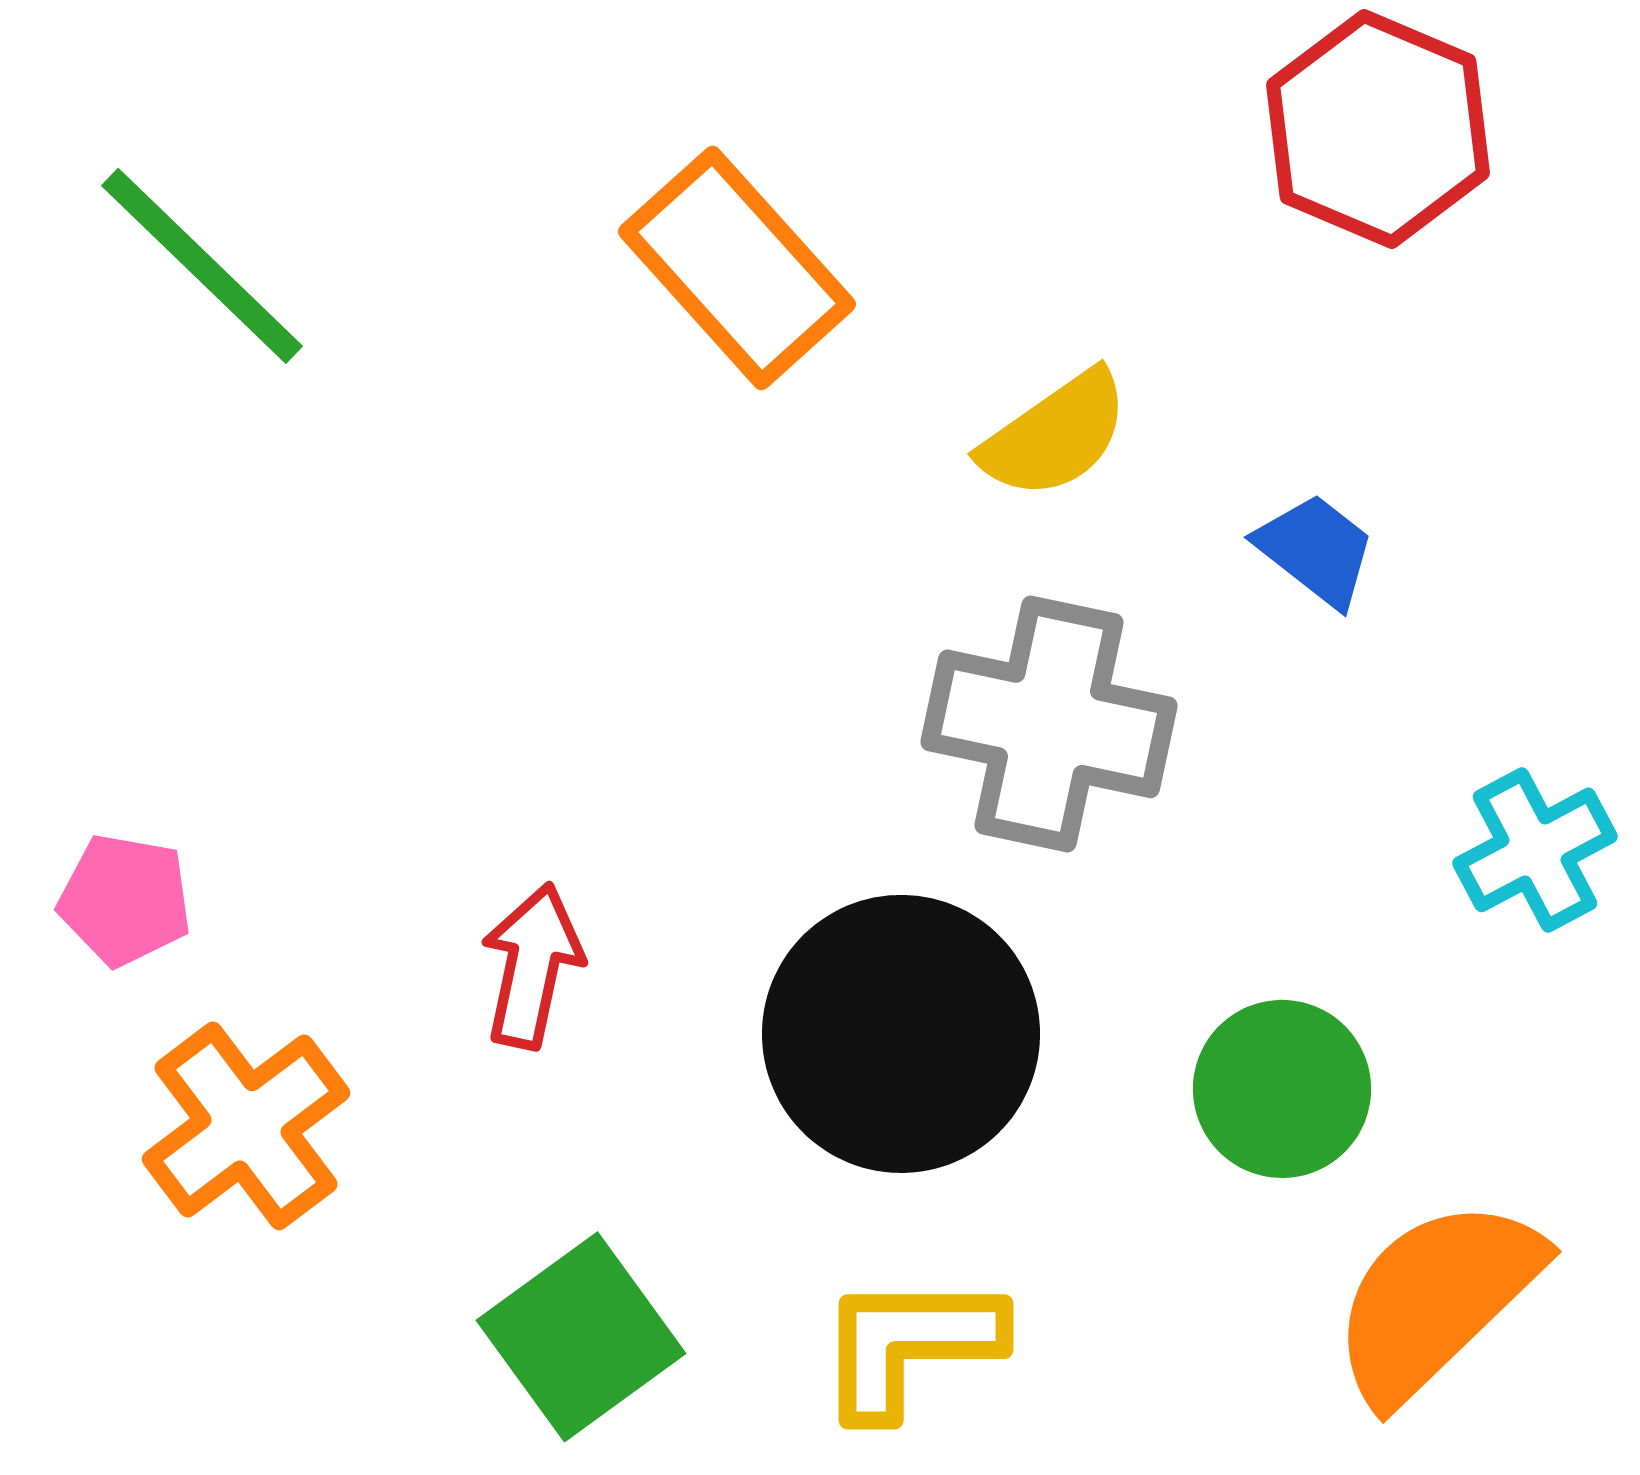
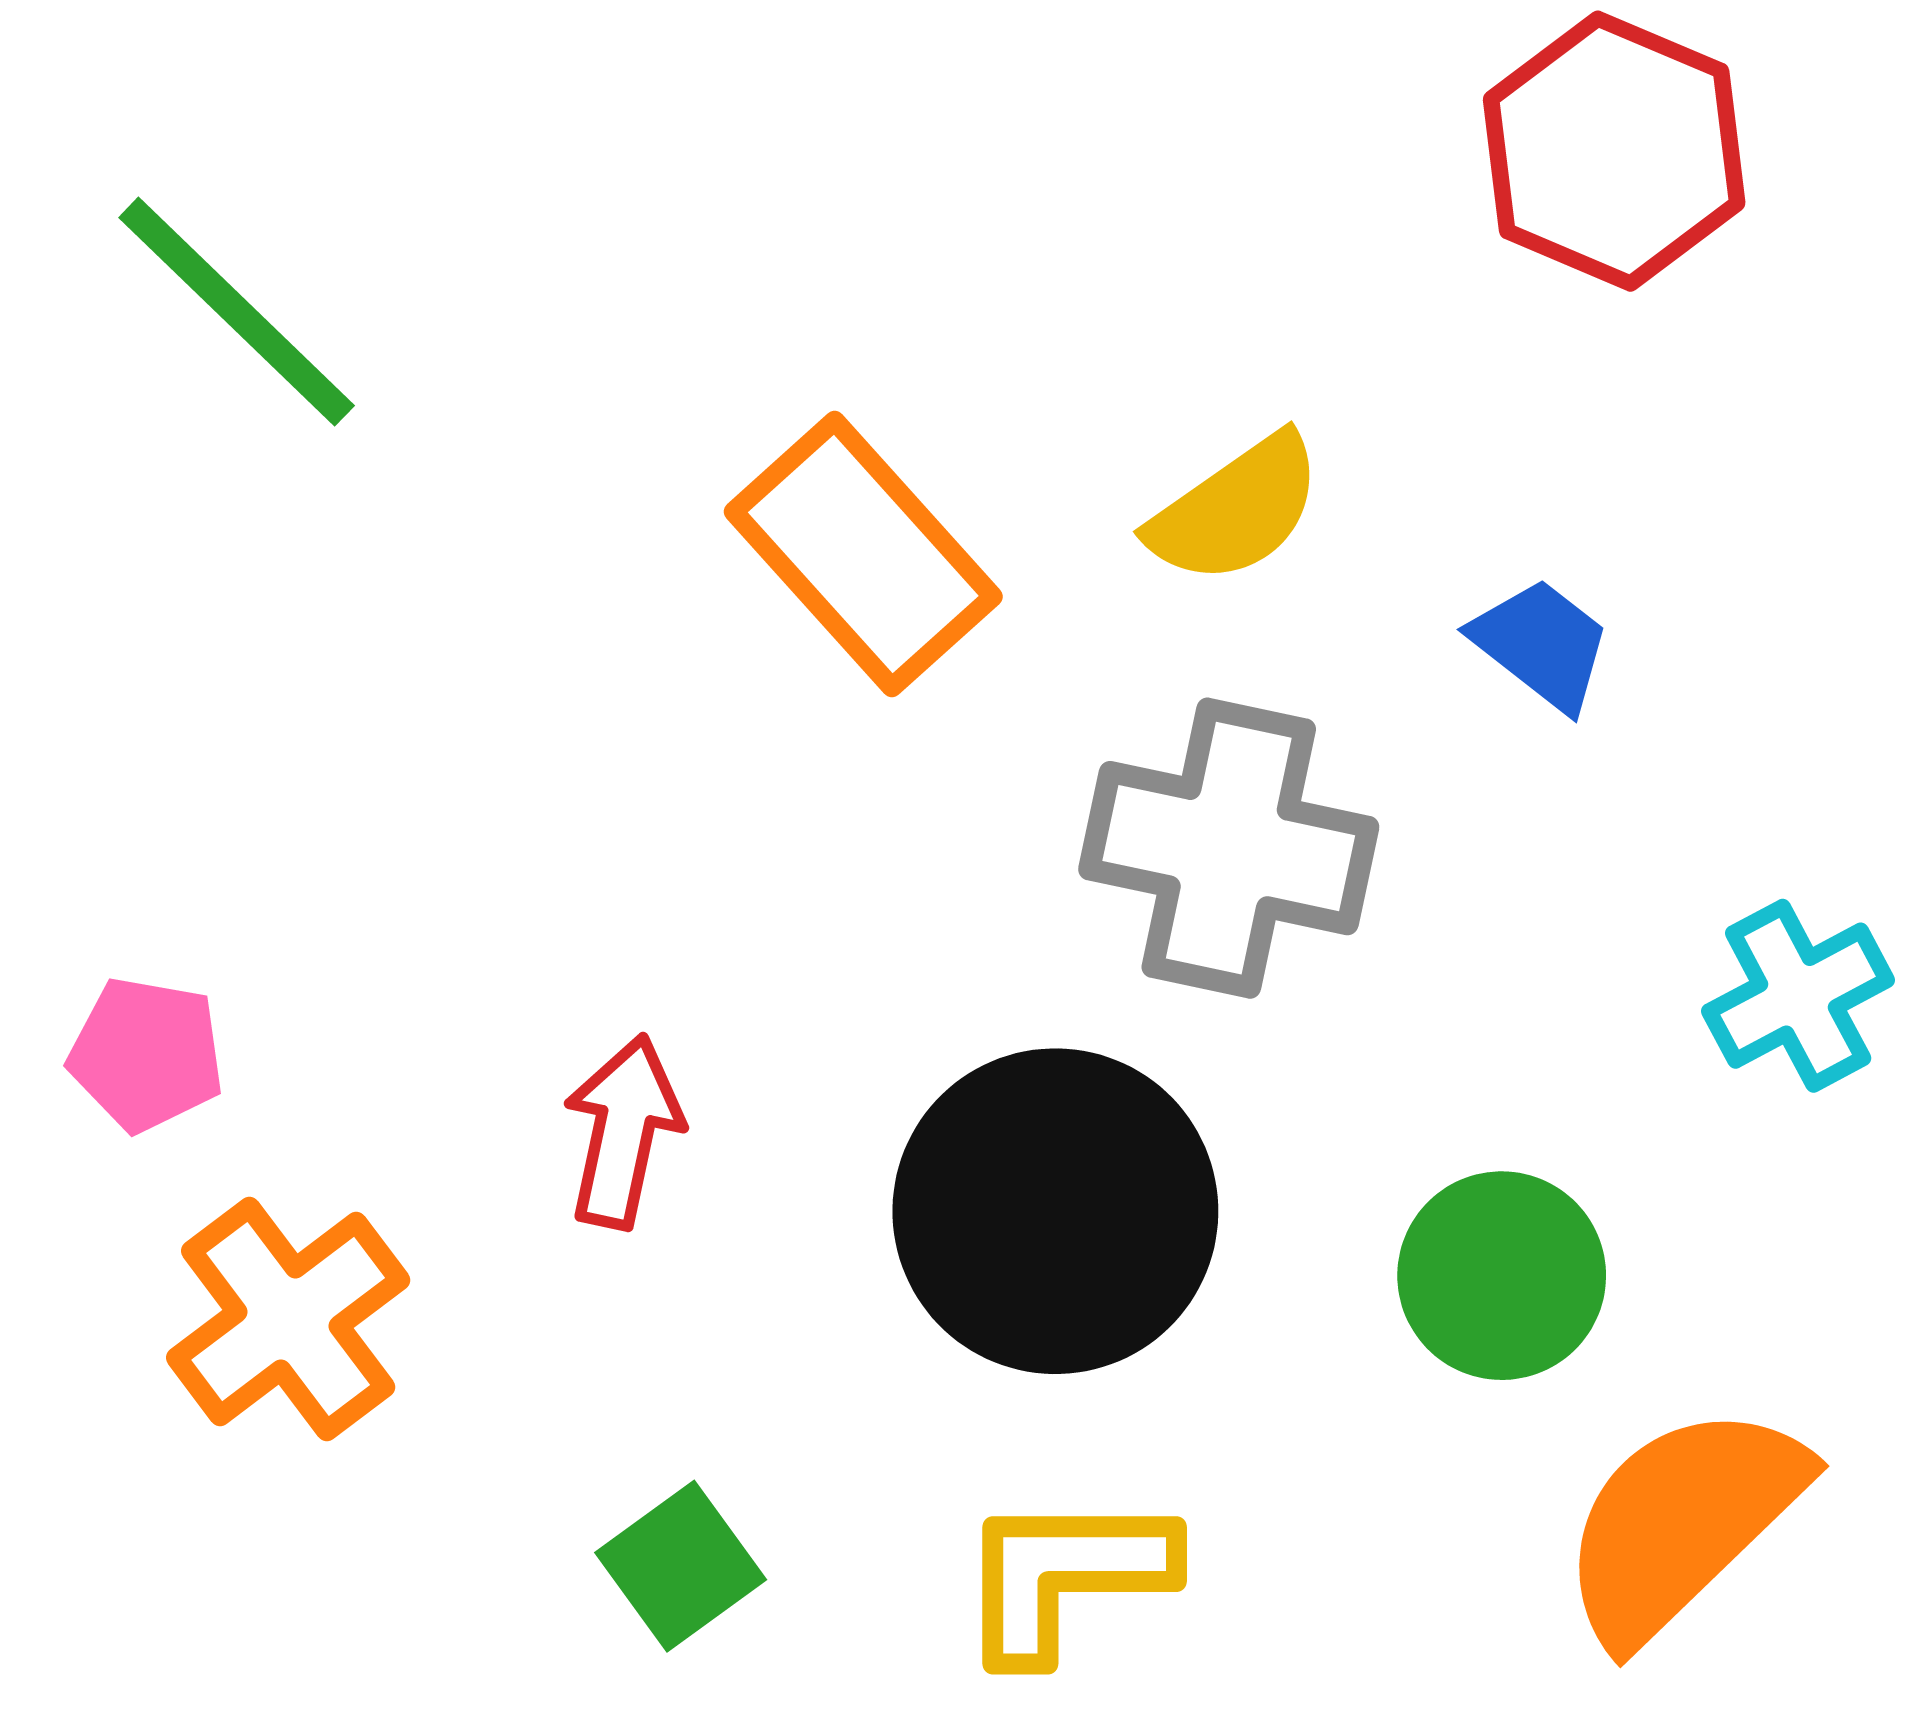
orange rectangle: (737, 268) -> (863, 554), moved
green square: (581, 1337) -> (681, 1566), size x0.7

